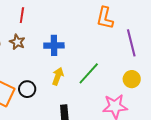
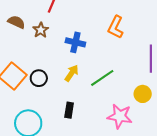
orange L-shape: (105, 18) -> (116, 27), moved

